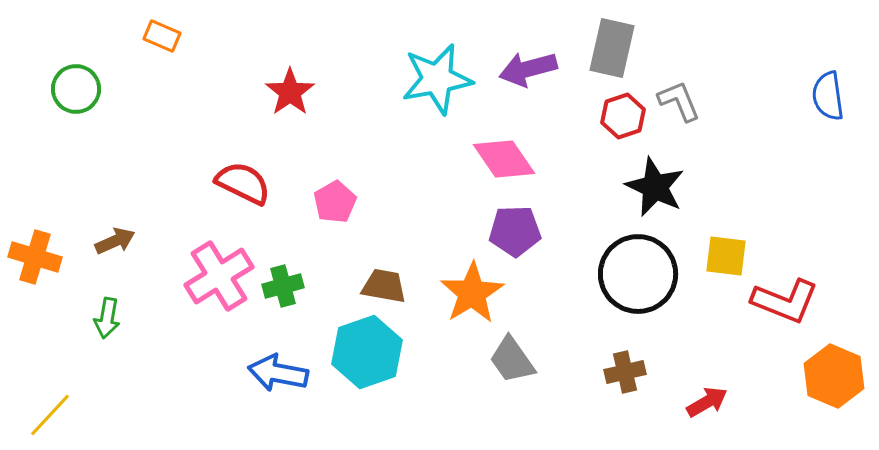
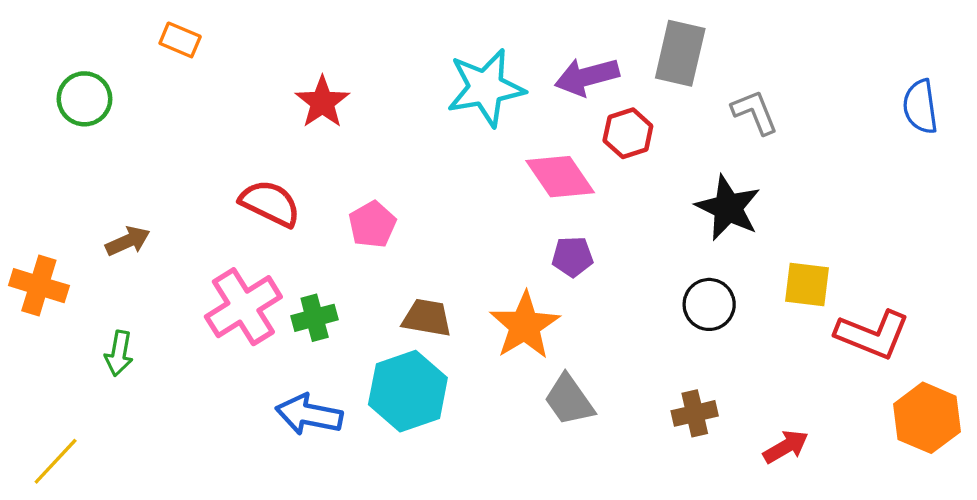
red hexagon: (623, 116) -> (628, 133), moved
purple pentagon: (515, 231) -> (572, 257), size x0.7
brown arrow: (115, 241) -> (128, 241), moved
black circle: (638, 274) -> (709, 304), size x0.6

